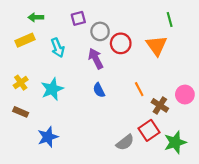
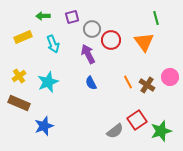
green arrow: (36, 17) -> (43, 16), moved
pink circle: (185, 95) -> (170, 77), moved
brown cross: (160, 105) -> (147, 85), moved
brown rectangle: (21, 112) -> (19, 103), size x1.5

